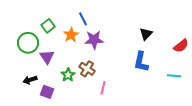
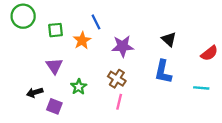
green square: (48, 26) -> (55, 30), turned 32
black triangle: (146, 34) -> (169, 39), turned -32
purple star: (94, 40) -> (123, 46), moved
green circle: (28, 43) -> (23, 16), moved
brown cross: (87, 69) -> (117, 79), moved

